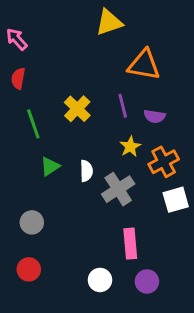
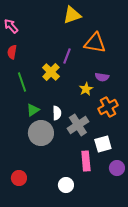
purple line: (123, 106) -> (67, 56), moved, turned 35
yellow star: (130, 147) -> (86, 89), moved
white square: (176, 200) -> (103, 144), moved
gray circle: (32, 222) -> (41, 133), moved, size x1.6
purple circle: (147, 281) -> (117, 168), moved

